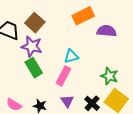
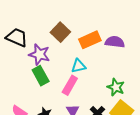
orange rectangle: (83, 16) -> (90, 40), moved
brown square: (35, 23) -> (60, 32), moved

